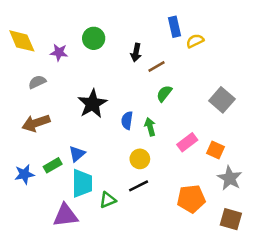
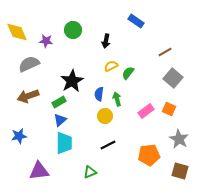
blue rectangle: (174, 27) -> (136, 21), turned -42
yellow semicircle: (195, 41) -> (111, 66), moved
brown line: (157, 67) -> (165, 52), moved
gray semicircle: (37, 82) -> (29, 64), size x1.5
orange square: (216, 150) -> (169, 109), moved
yellow circle: (140, 159) -> (105, 116), moved
green rectangle: (53, 165) -> (59, 102), moved
green triangle: (108, 200) -> (90, 172), moved
purple triangle: (65, 215) -> (39, 171), moved

